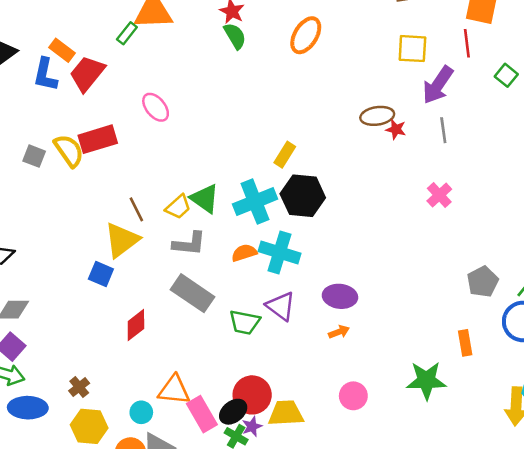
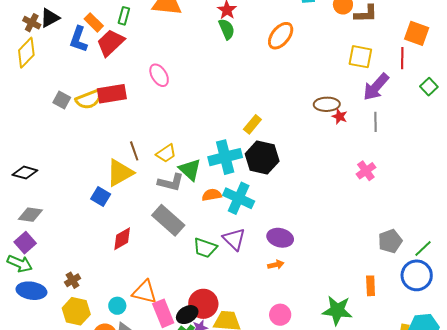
green rectangle: (127, 33) -> (124, 16), moved, turned -30
yellow semicircle: (69, 151) -> (89, 99), turned 96
green triangle: (205, 198) -> (190, 170), moved

